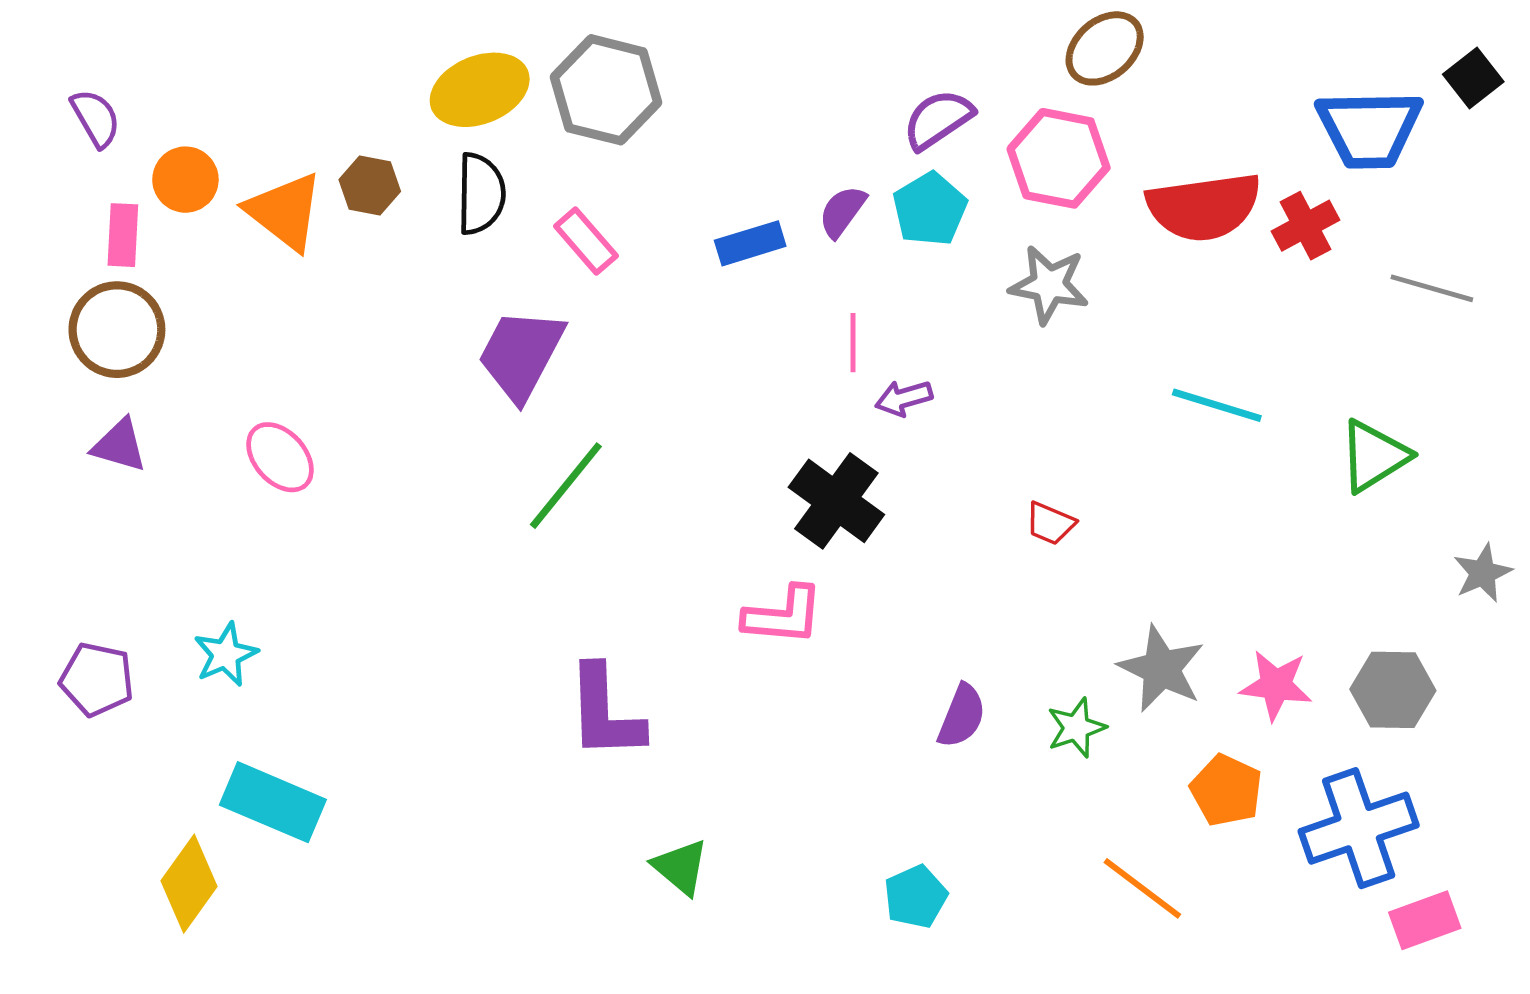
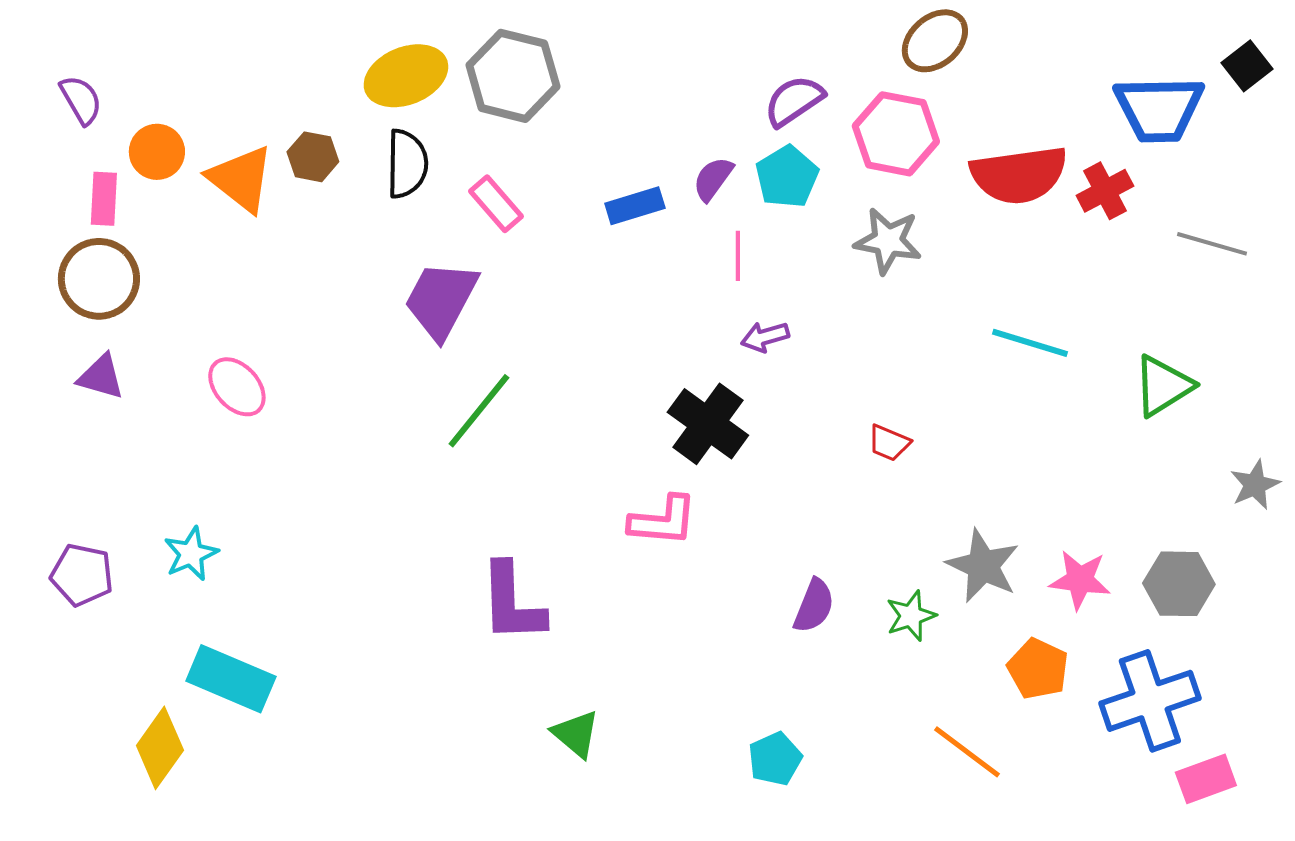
pink line: (853, 343) -> (738, 256), moved

